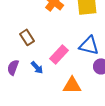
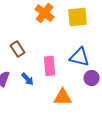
pink rectangle: (59, 54) -> (50, 66), turned -48

